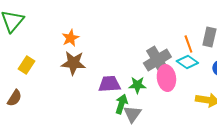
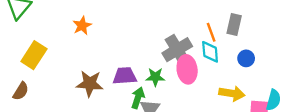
cyan diamond: (187, 62) -> (210, 52), turned 50
brown star: (73, 63) -> (90, 84), moved
yellow rectangle: (26, 65) -> (34, 55), size x1.4

